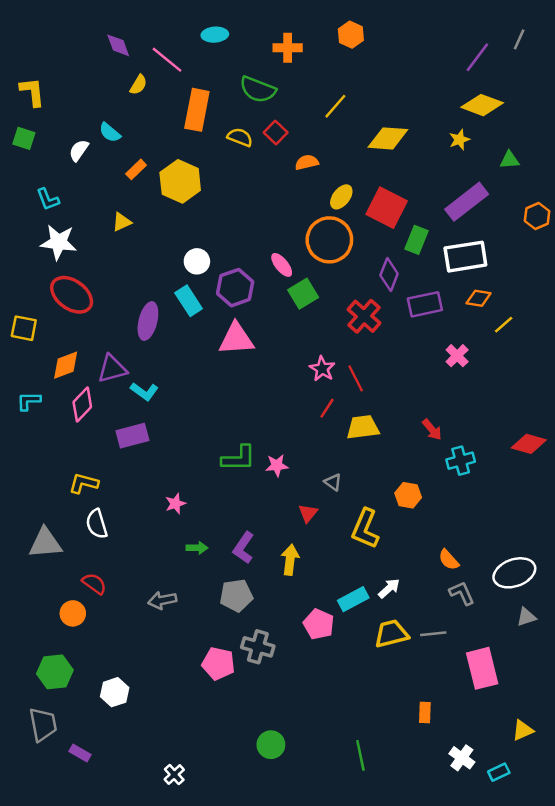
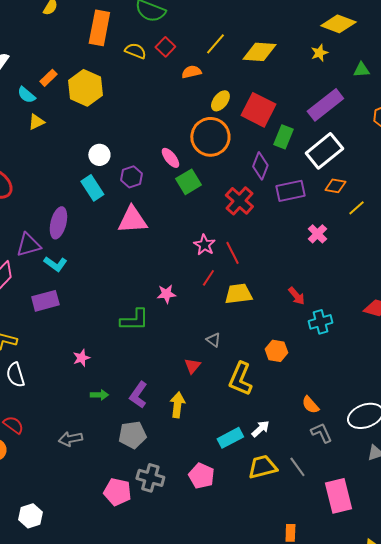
yellow line: (335, 106) -> (215, 44), moved
cyan semicircle: (110, 132) -> (26, 95), moved
white rectangle: (465, 257) -> (324, 151), turned -30
purple hexagon: (235, 288) -> (131, 177), size x0.7
purple ellipse: (148, 321) -> (58, 223), moved
pink star: (277, 465) -> (166, 294), moved
pink pentagon: (319, 624) -> (201, 476), moved
gray line: (433, 634) -> (297, 467), turned 60

